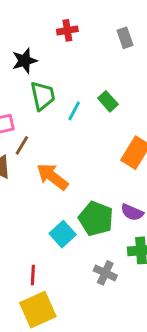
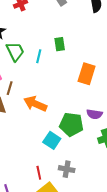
green rectangle: (108, 101) -> (60, 44), turned 48
gray cross: (105, 273) -> (67, 169), moved

